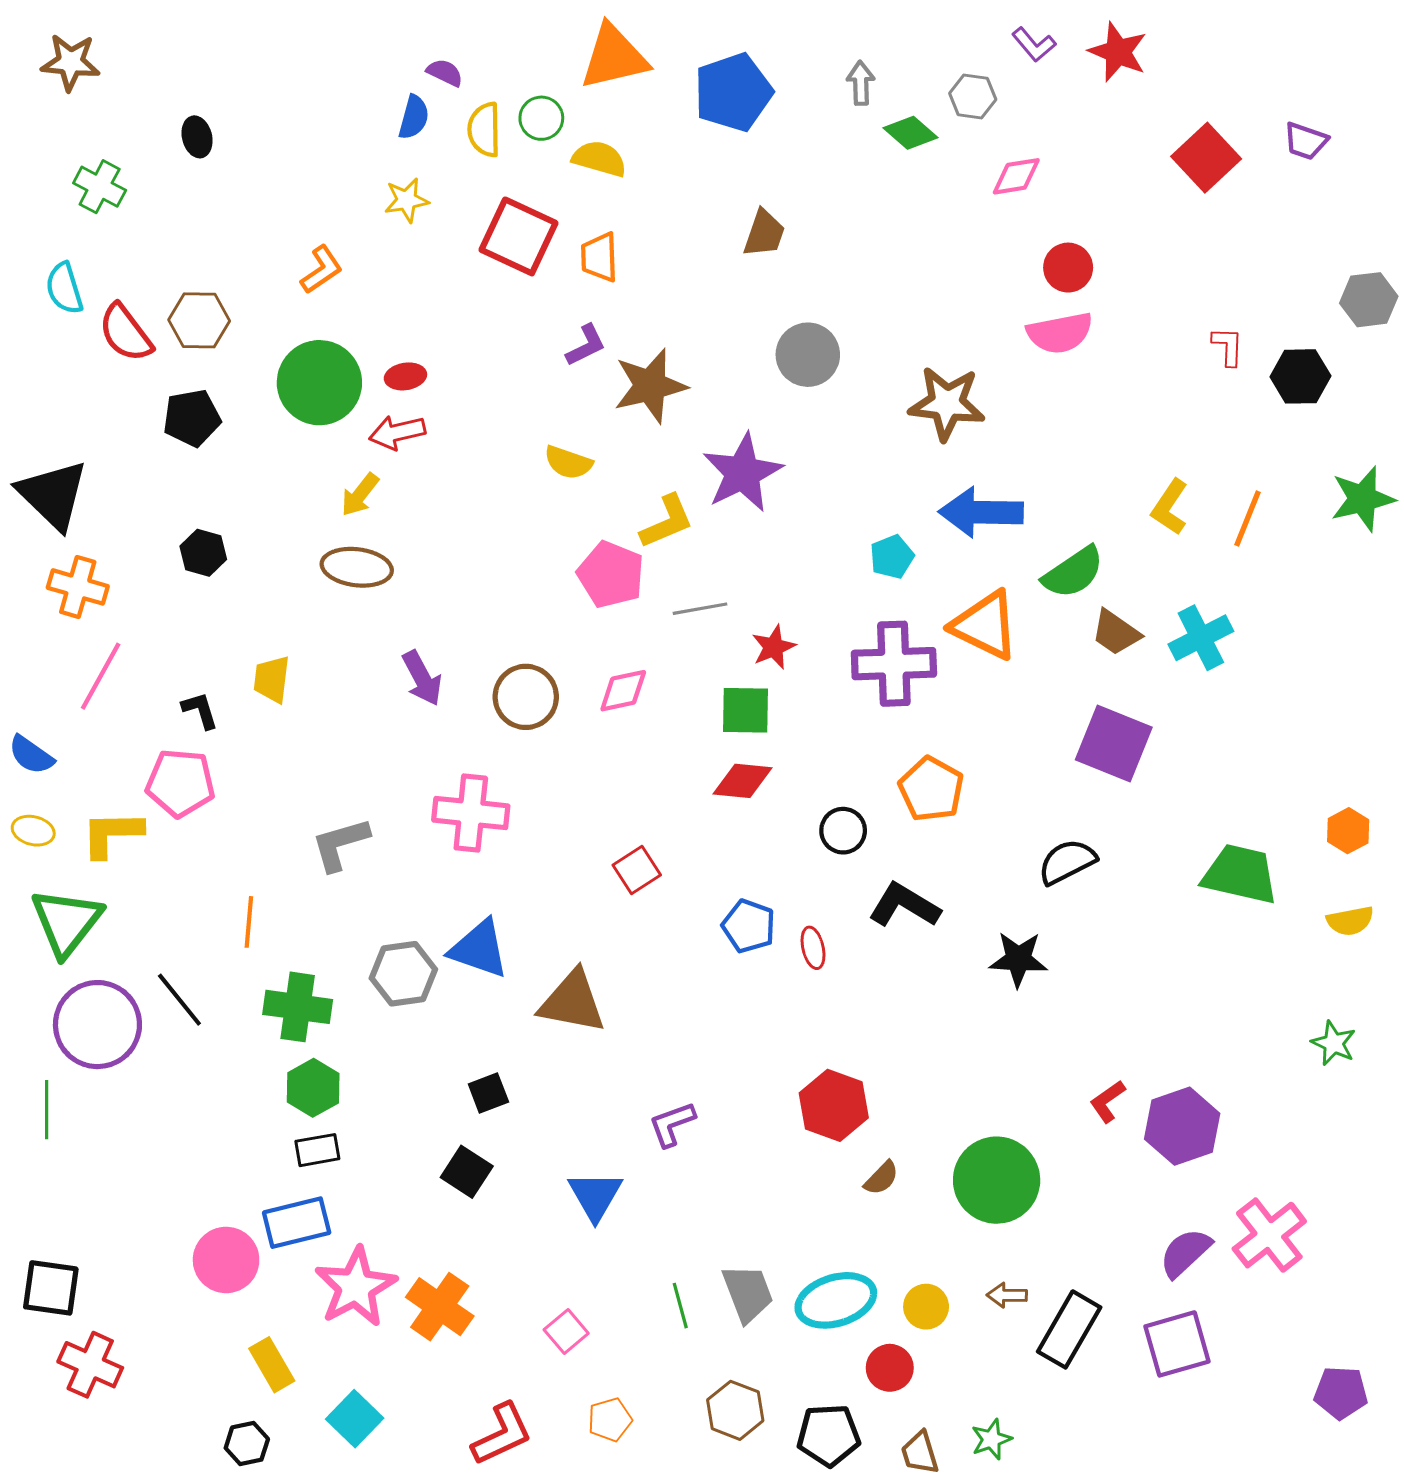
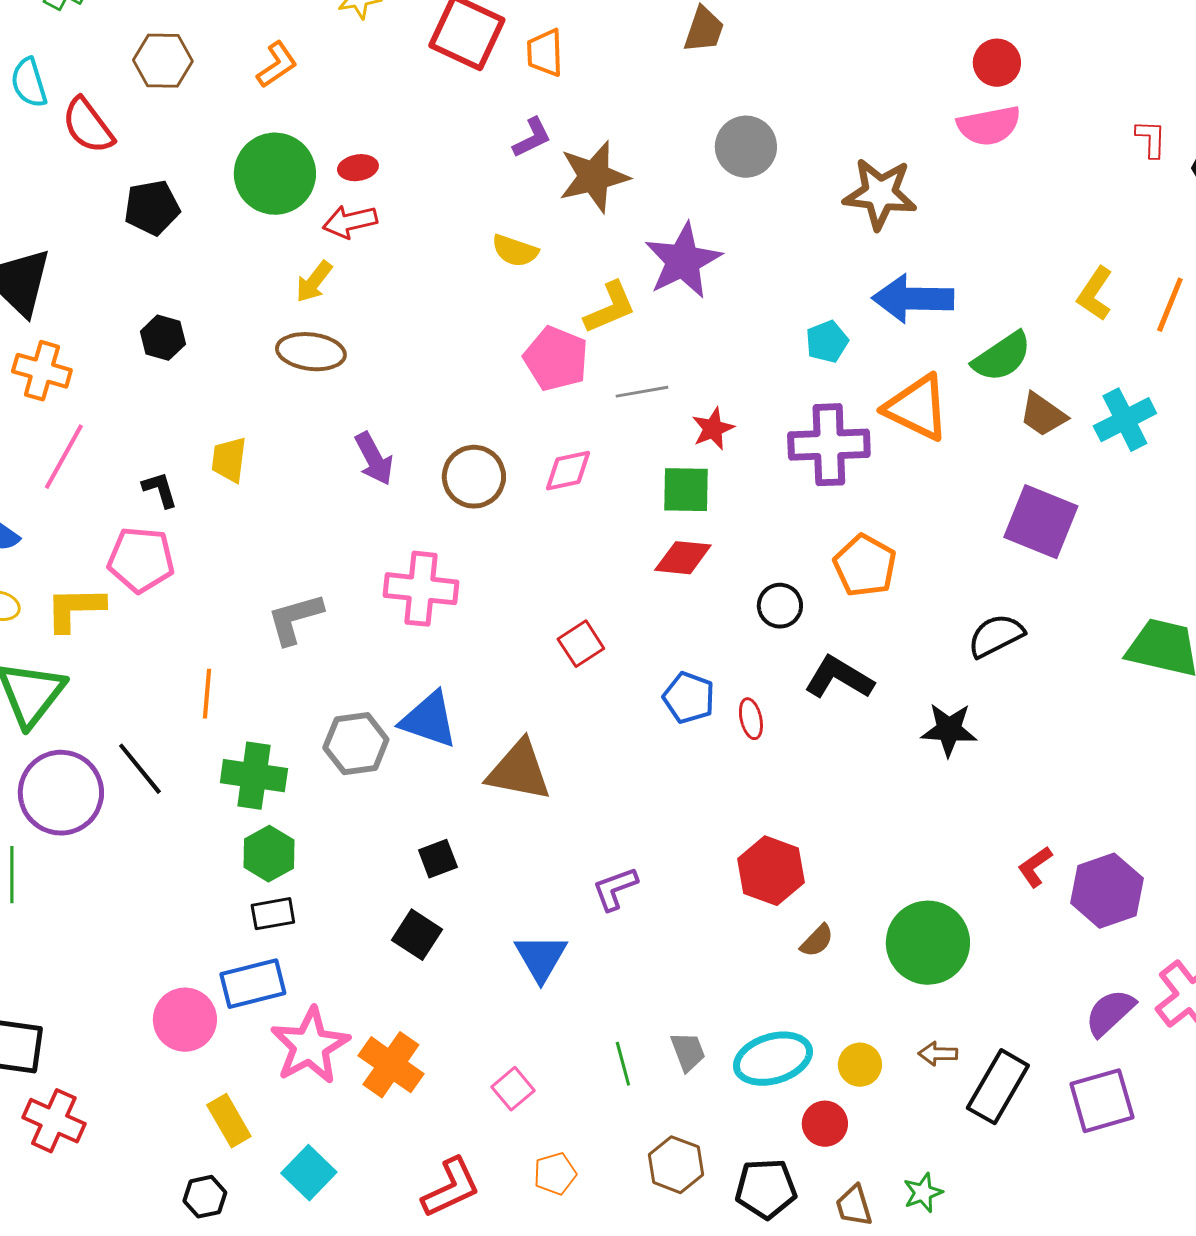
brown hexagon: (199, 320) -> (163, 61), moved
gray trapezoid: (748, 1293) -> (688, 1052), size x0.7

